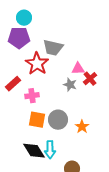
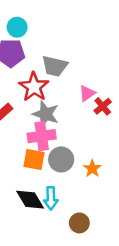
pink triangle: (78, 69) -> (87, 93), turned -32
gray star: (70, 85) -> (46, 114), moved, size x1.5
pink cross: (32, 96) -> (42, 136), moved, size x1.5

